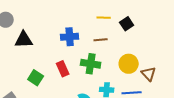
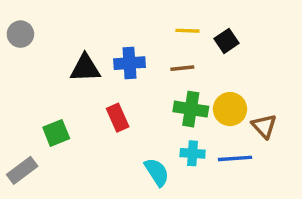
black triangle: (24, 40) -> (85, 68), moved
green cross: (91, 64) -> (191, 109), moved
green square: (36, 78) -> (56, 133), moved, turned 35

